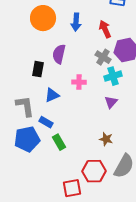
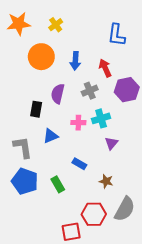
gray cross: (103, 57) -> (90, 91), moved, turned 35
cyan cross: (113, 76) -> (101, 118), moved
blue rectangle: (46, 122) -> (79, 164), moved
blue pentagon: (27, 139) -> (25, 181), turned 30

